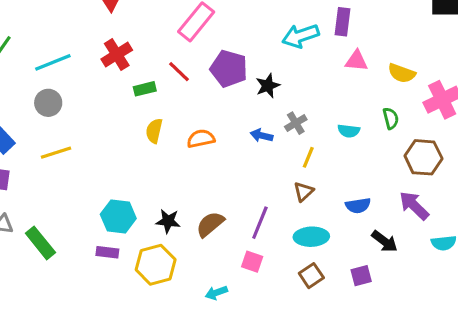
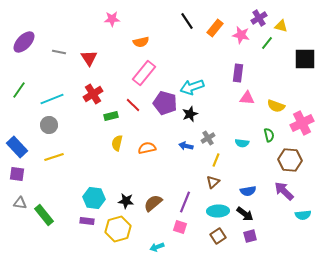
cyan arrow: (300, 36) -> (192, 87), moved
black arrow: (385, 241) -> (245, 214), moved

